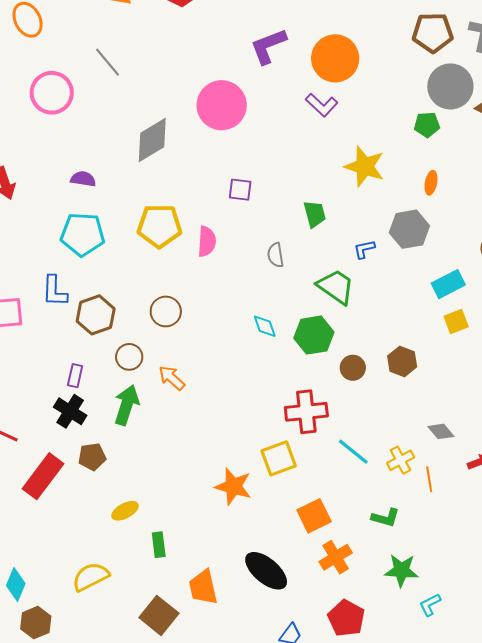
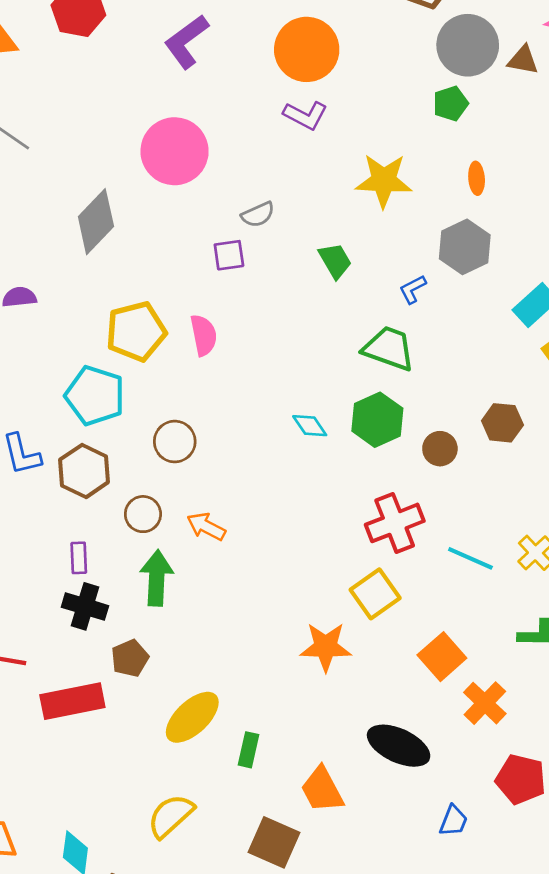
purple L-shape: (268, 46) -> (186, 42), moved
cyan pentagon: (83, 234) -> (95, 396), moved, turned 30
gray semicircle: (276, 255) -> (258, 215), moved, turned -90
red rectangle: (43, 476) -> (72, 701), turned 57
yellow ellipse: (125, 511) -> (192, 717), size x1.6
green rectangle: (159, 545) -> (248, 750), turned 35

